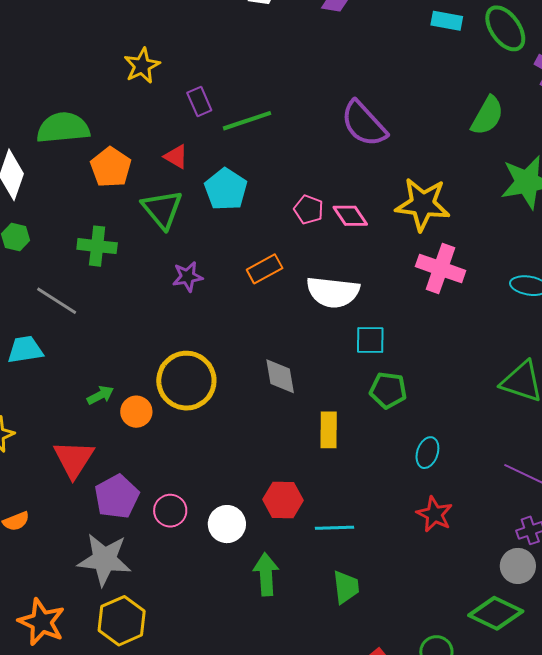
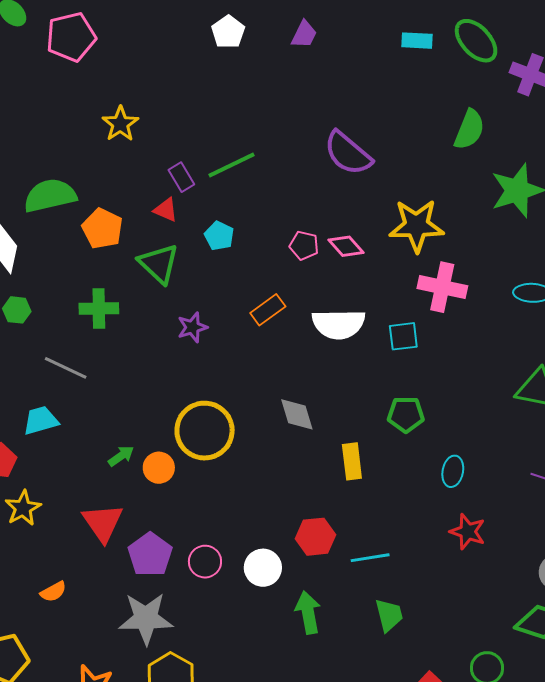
purple rectangle: (199, 101) -> (181, 177), moved
cyan pentagon: (226, 189) -> (219, 236), size x0.7
cyan square: (370, 340) -> (403, 336), moved

